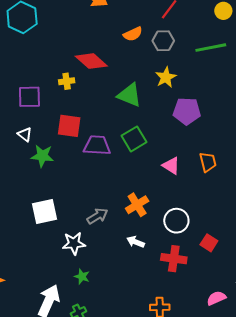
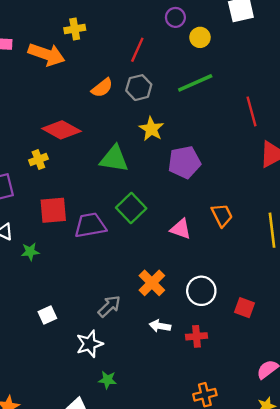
green star: (42, 156) -> (30, 252), size x0.7
white square: (45, 212) -> (47, 315), size x0.6
red cross: (174, 259) -> (197, 336), moved, size x0.7

